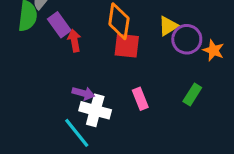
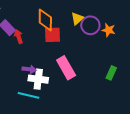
green rectangle: (192, 95) -> (111, 73), moved
pink rectangle: (140, 99) -> (66, 68), size x1.6
cyan line: (77, 133) -> (28, 95), turned -30

